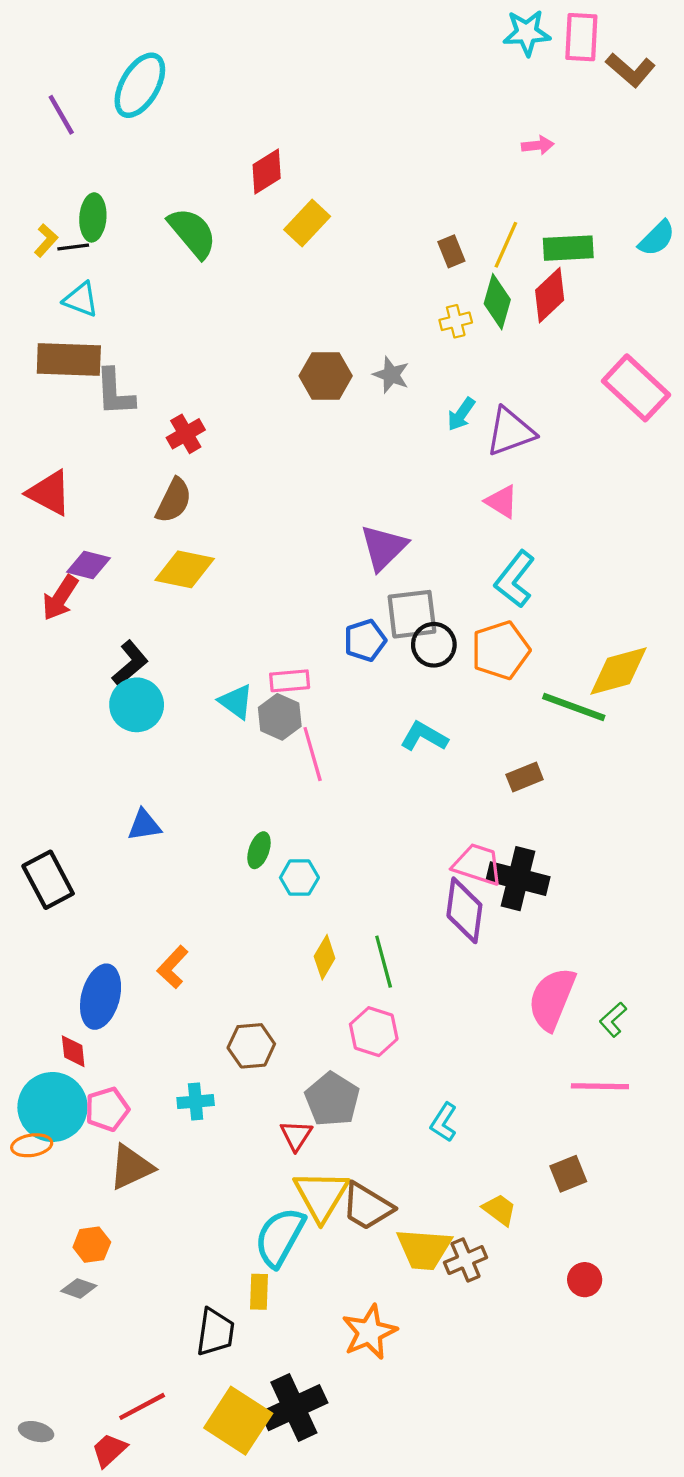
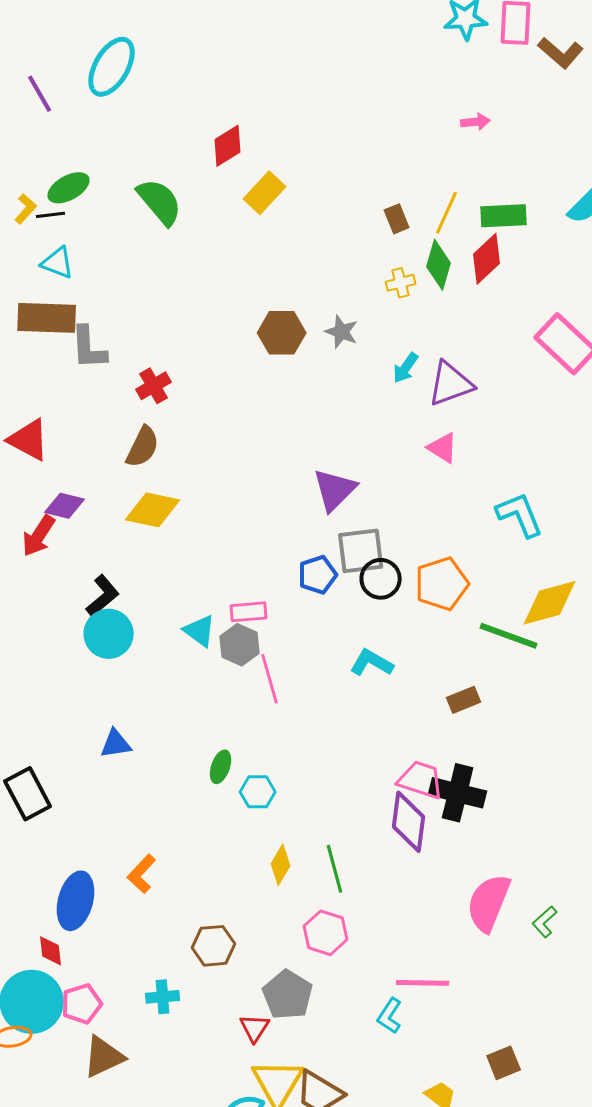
green ellipse: (93, 217) -> (69, 188), turned 57
cyan L-shape: (515, 579) -> (520, 515), moved, turned 120
pink line: (600, 1086) -> (423, 983), moved

